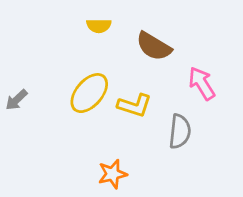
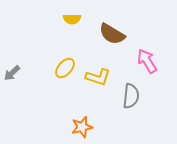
yellow ellipse: (89, 93) -> (65, 68), size x0.7

